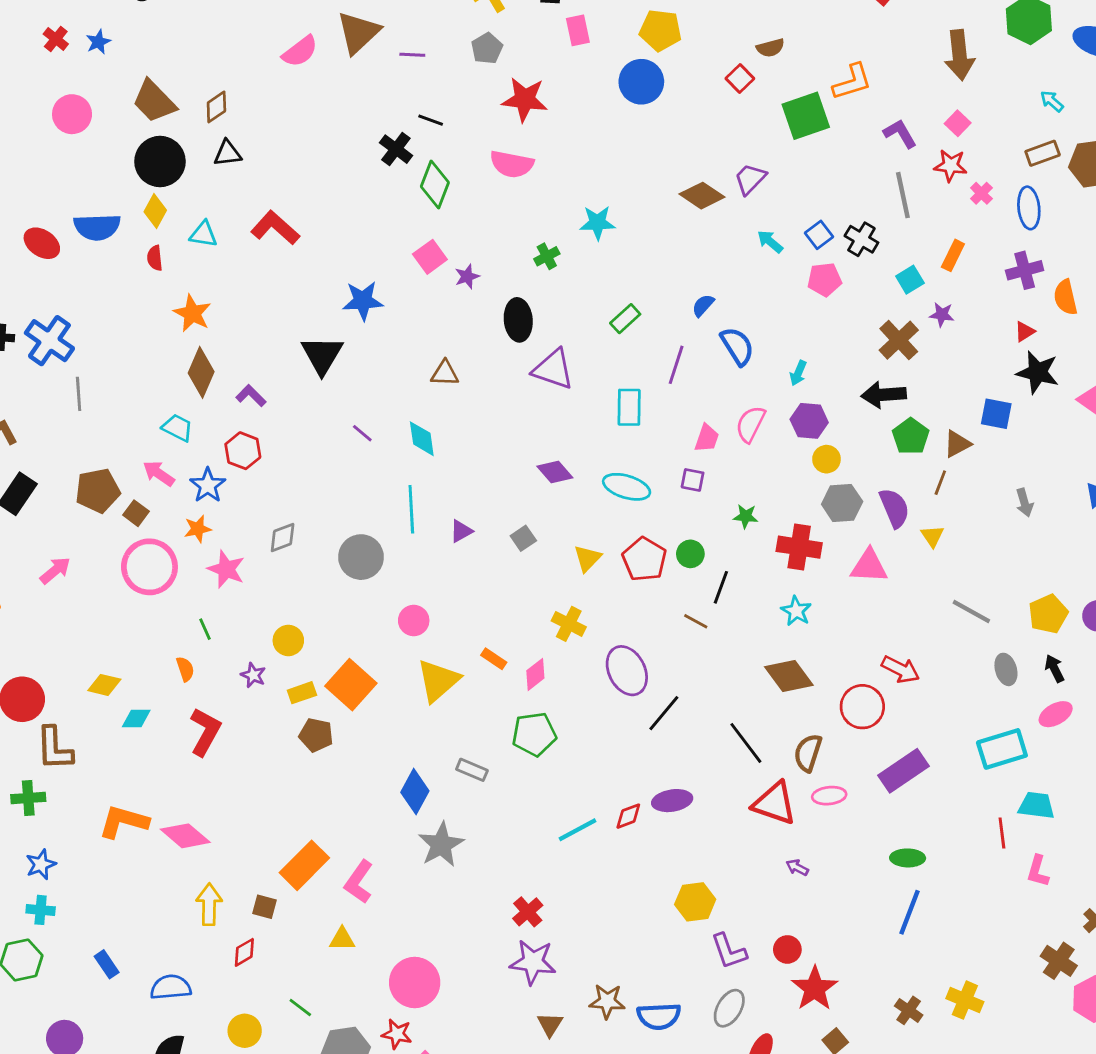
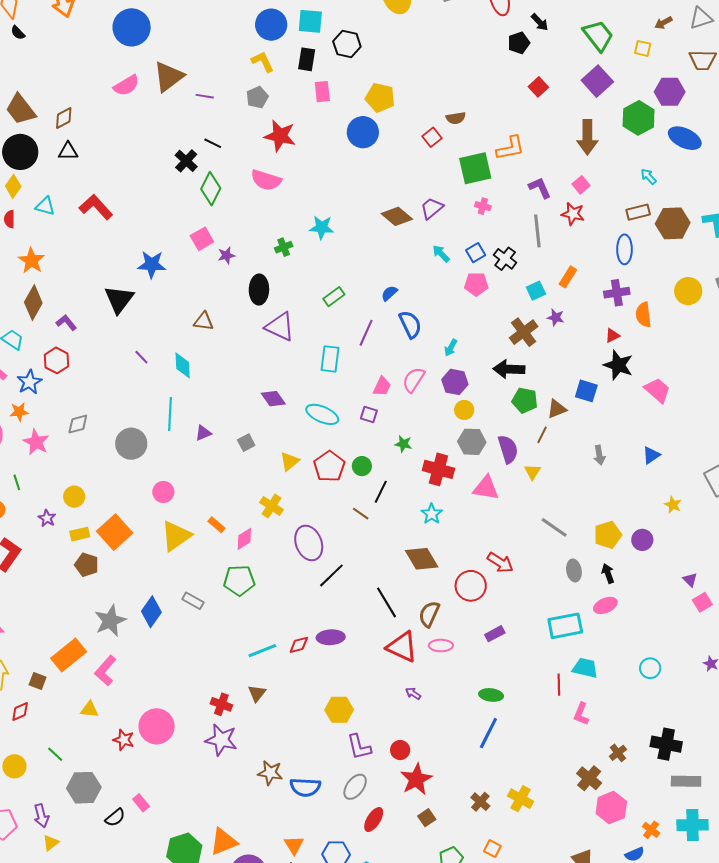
pink cross: (981, 193) -> (483, 206), moved, turned -35
green pentagon: (911, 436) -> (525, 400), turned -30
purple rectangle: (904, 771) -> (495, 634), size x0.6
gray star: (441, 845) -> (110, 621), moved
red cross: (528, 912) -> (221, 704), turned -35
pink circle: (415, 982) -> (157, 726), moved
brown triangle: (550, 1024) -> (257, 693), moved
red star: (397, 1034) -> (124, 740), moved

